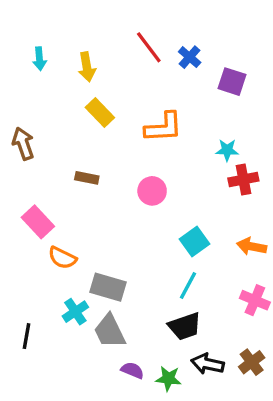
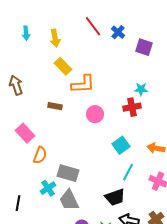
orange L-shape: (163, 127) -> (83, 84), moved
red cross: (243, 179) -> (132, 107), moved
orange semicircle: (62, 258) -> (40, 155), turned -96
cyan line: (188, 286) -> (128, 172), moved

